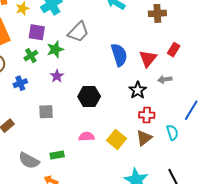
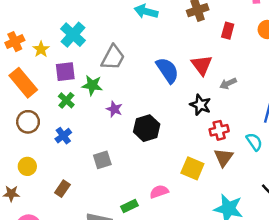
green star: (55, 49) -> (92, 85), turned -30
red rectangle: (174, 50) -> (228, 31), moved
purple star: (57, 76) -> (114, 109), moved
pink semicircle: (87, 137) -> (159, 192), moved

